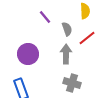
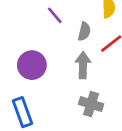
gray semicircle: (67, 29) -> (84, 31), turned 32

